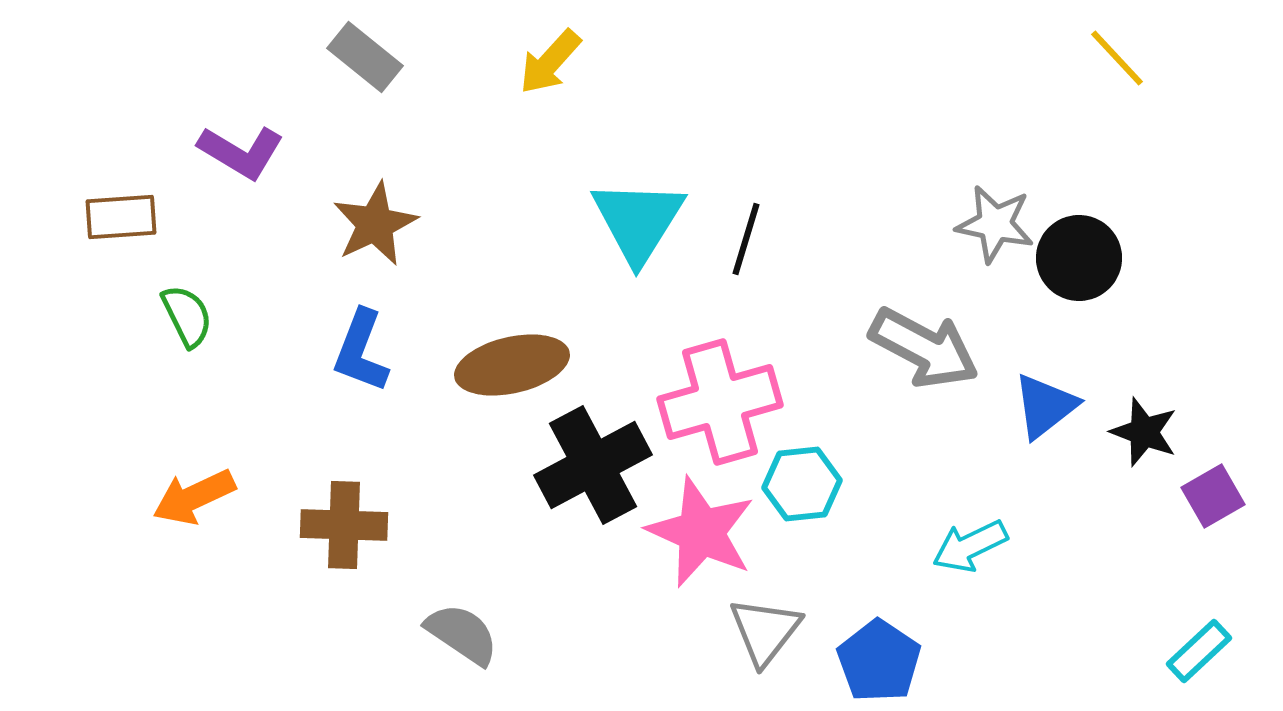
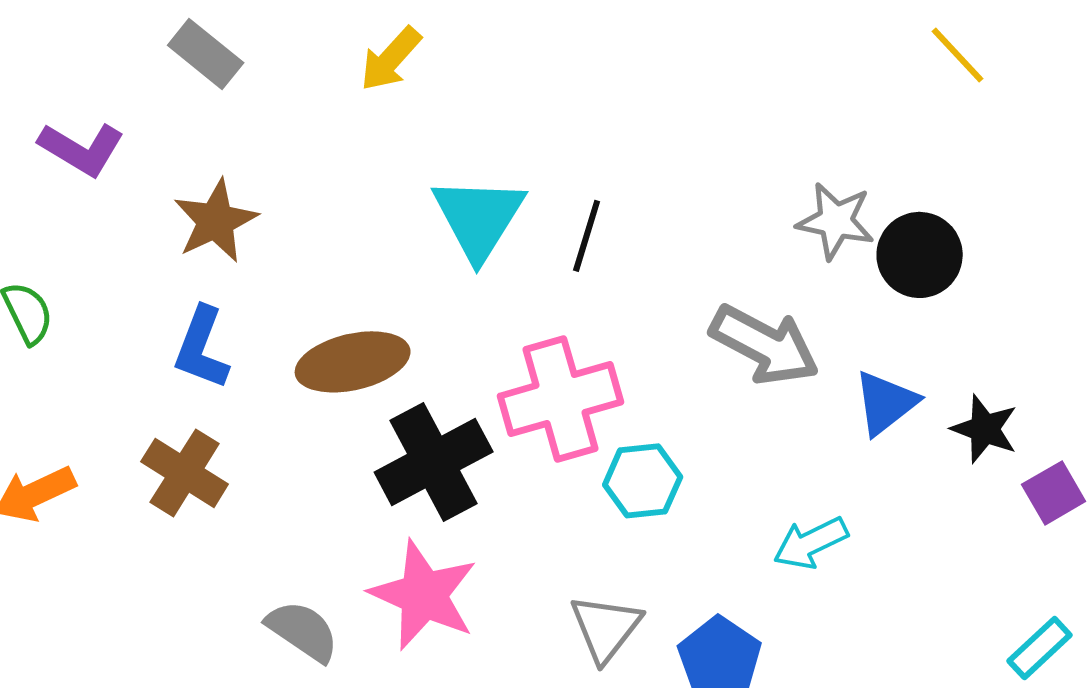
brown cross: (344, 525) -> (185, 473), moved, turned 30
pink star: (701, 532) -> (424, 595), moved

